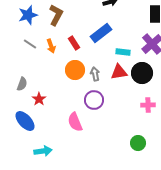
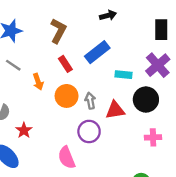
brown L-shape: (56, 15) -> (58, 31), moved
orange arrow: (51, 46) -> (38, 82), moved
red triangle: (119, 72) -> (115, 110), moved

